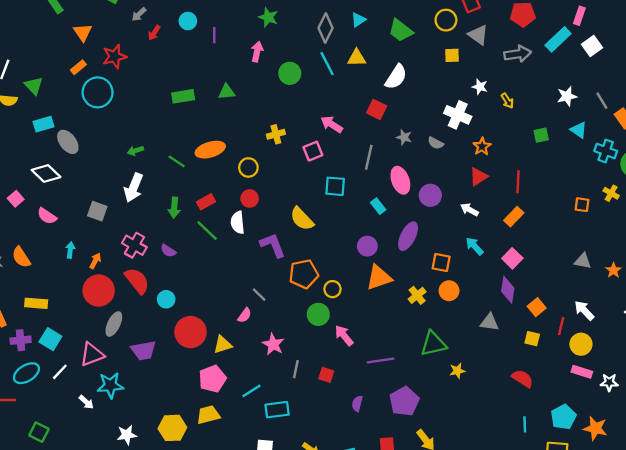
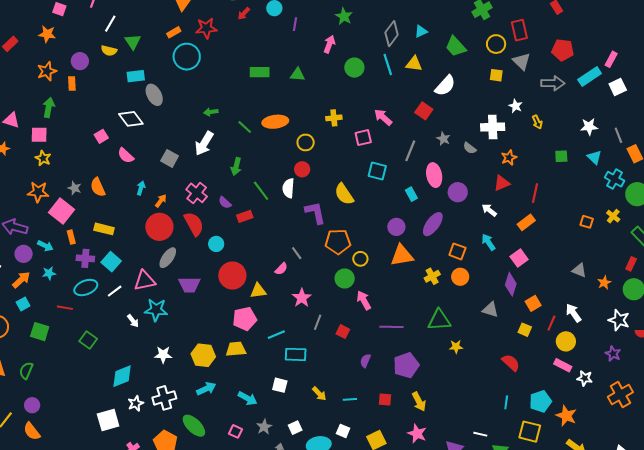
white cross: (458, 115) -> (493, 127), turned -35
red rectangle: (206, 202) -> (245, 216), moved

